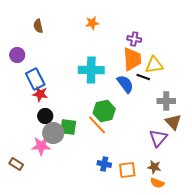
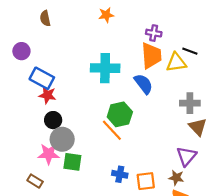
black line: (143, 77) -> (190, 51), moved
blue rectangle: (35, 79) -> (42, 78), turned -35
green square: (68, 127) -> (72, 162), moved
purple triangle: (158, 138) -> (186, 156), moved
brown rectangle: (16, 164) -> (35, 181), moved

